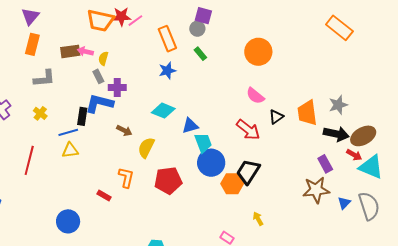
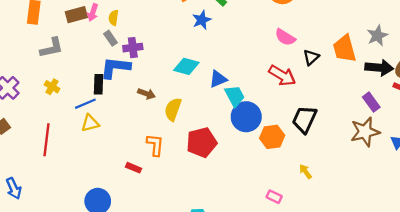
pink arrow: (85, 51) -> (93, 13), turned -77
blue star: (167, 71) -> (202, 20), moved
black trapezoid: (248, 172) -> (304, 119), moved

